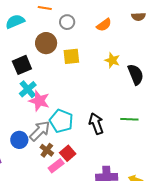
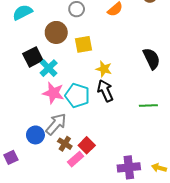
yellow star: (112, 60) -> (104, 69), moved
cyan cross: (28, 89) -> (49, 68), moved
cyan pentagon: (61, 121) -> (77, 96), moved
black arrow: (96, 124) -> (105, 91), moved

